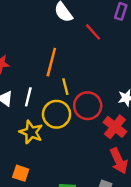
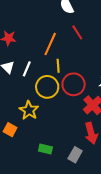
red line: (93, 32) -> (77, 32), moved
yellow star: (31, 132) -> (29, 110), moved

